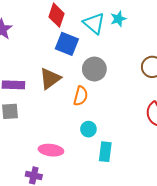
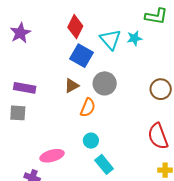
brown triangle: (50, 79) -> (72, 86), moved, size x0.7
pink ellipse: (51, 150) -> (52, 156), turned -30
cyan rectangle: (105, 152) -> (104, 164), turned -54

